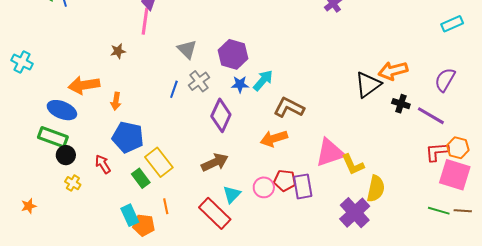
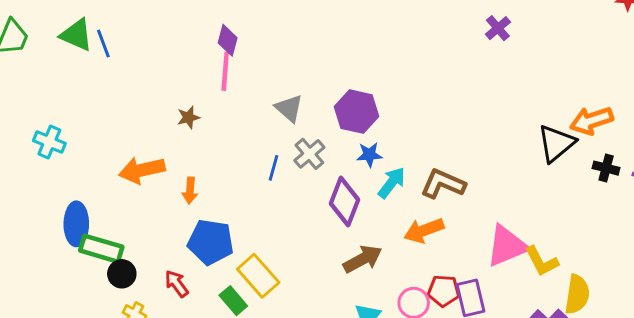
cyan arrow: (263, 80) -> (392, 183), moved
blue ellipse: (62, 110) -> (76, 224), moved, turned 72
brown arrow: (215, 162) -> (363, 259), moved

